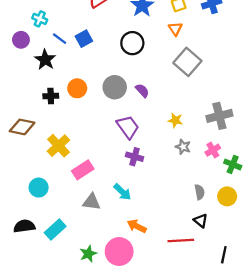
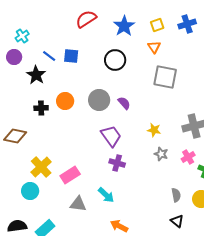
cyan cross: (40, 19) -> (22, 36), moved, turned 32
blue square: (84, 39) -> (71, 56), turned 35
gray square: (187, 62) -> (165, 77), turned -30
yellow cross: (58, 146) -> (41, 167), moved

